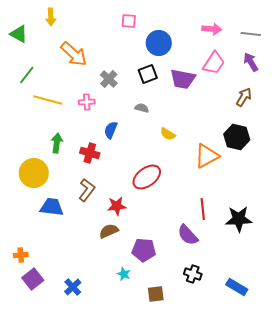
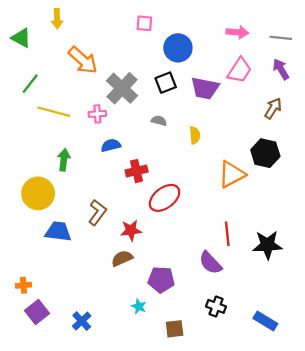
gray cross: (109, 79) -> (122, 88), size x1.6
blue semicircle: (111, 130) -> (111, 145), moved, turned 54
yellow semicircle: (168, 134) -> (195, 135), moved, turned -126
red cross: (90, 153) -> (137, 171), moved, turned -30

